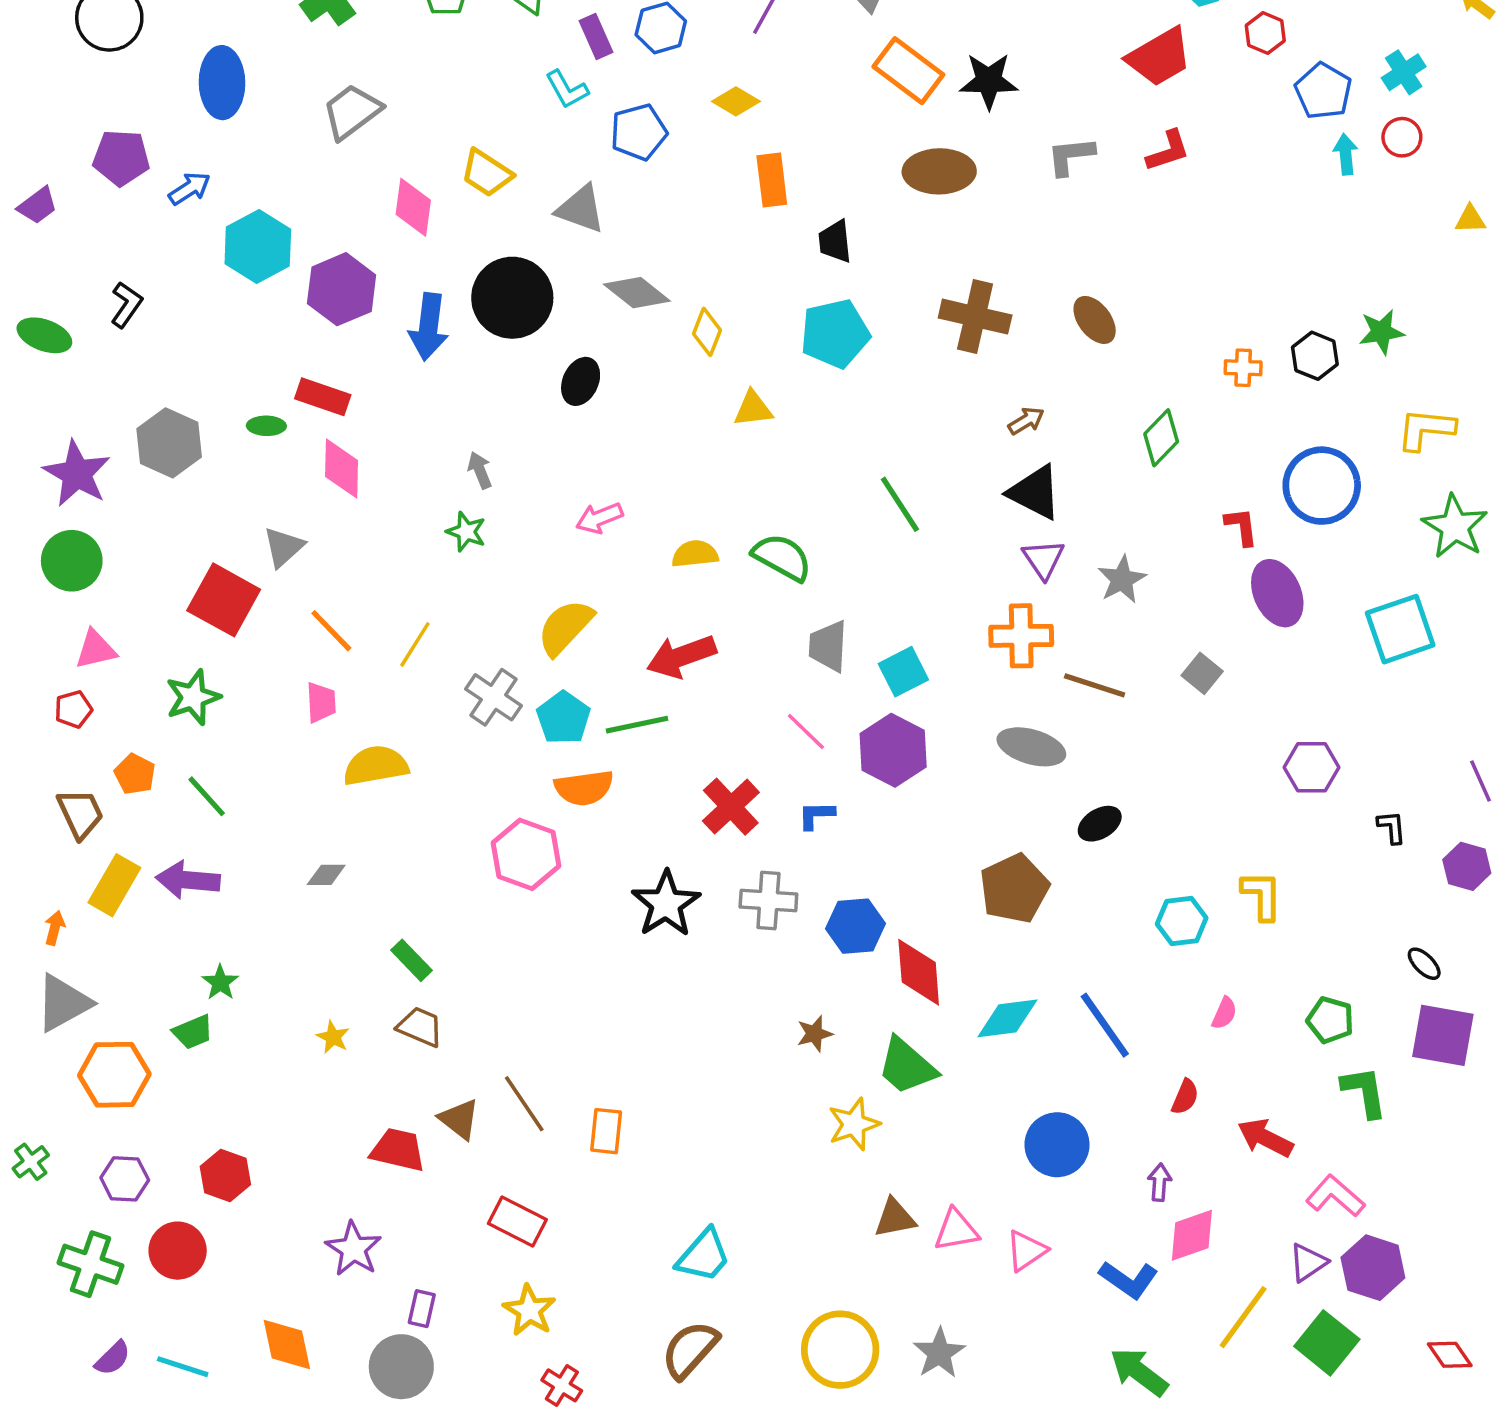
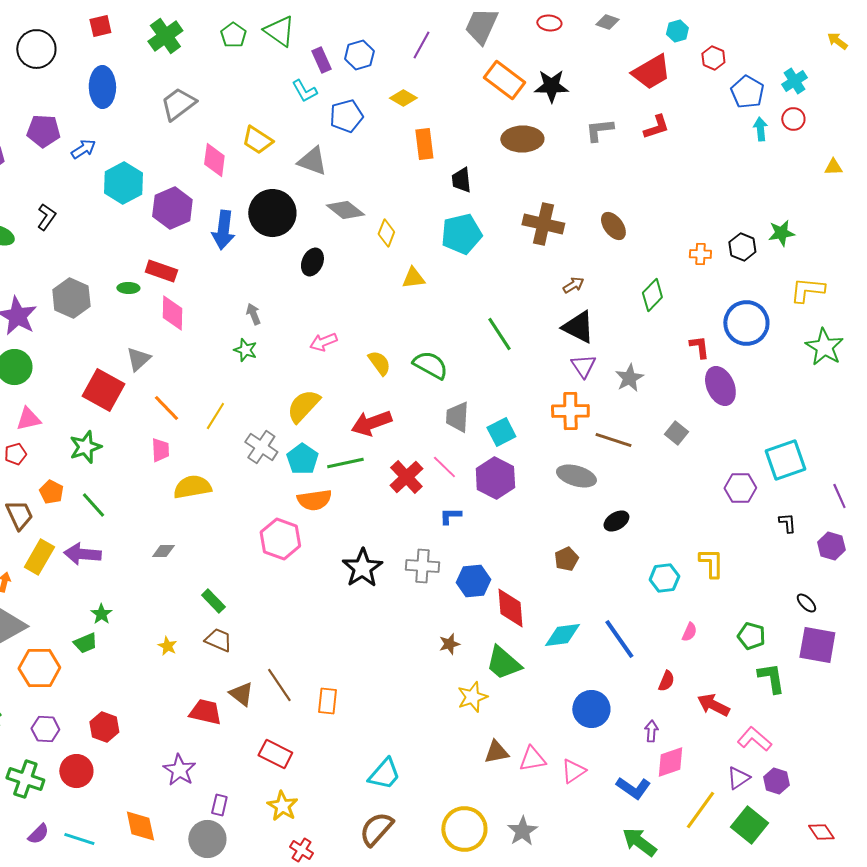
yellow semicircle: (695, 554) -> (379, 363), turned 60
cyan square: (1400, 629) -> (785, 460), moved
red cross: (731, 807) -> (406, 477), moved
brown pentagon: (1014, 889) -> (566, 559), size x0.6
purple hexagon: (1373, 1268) -> (776, 781), size x0.7

